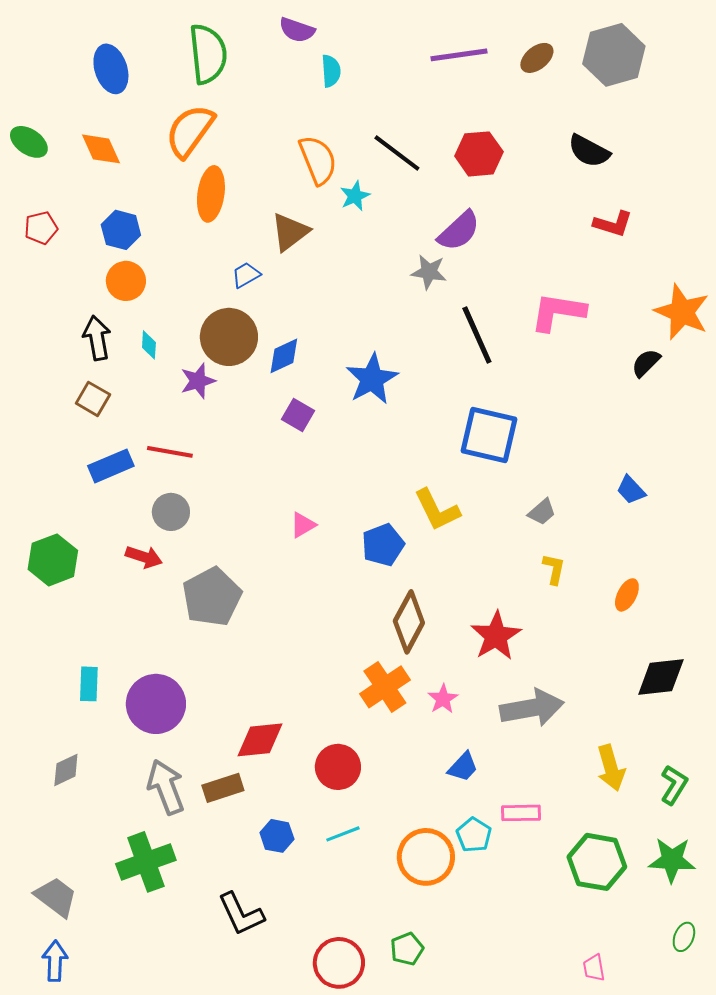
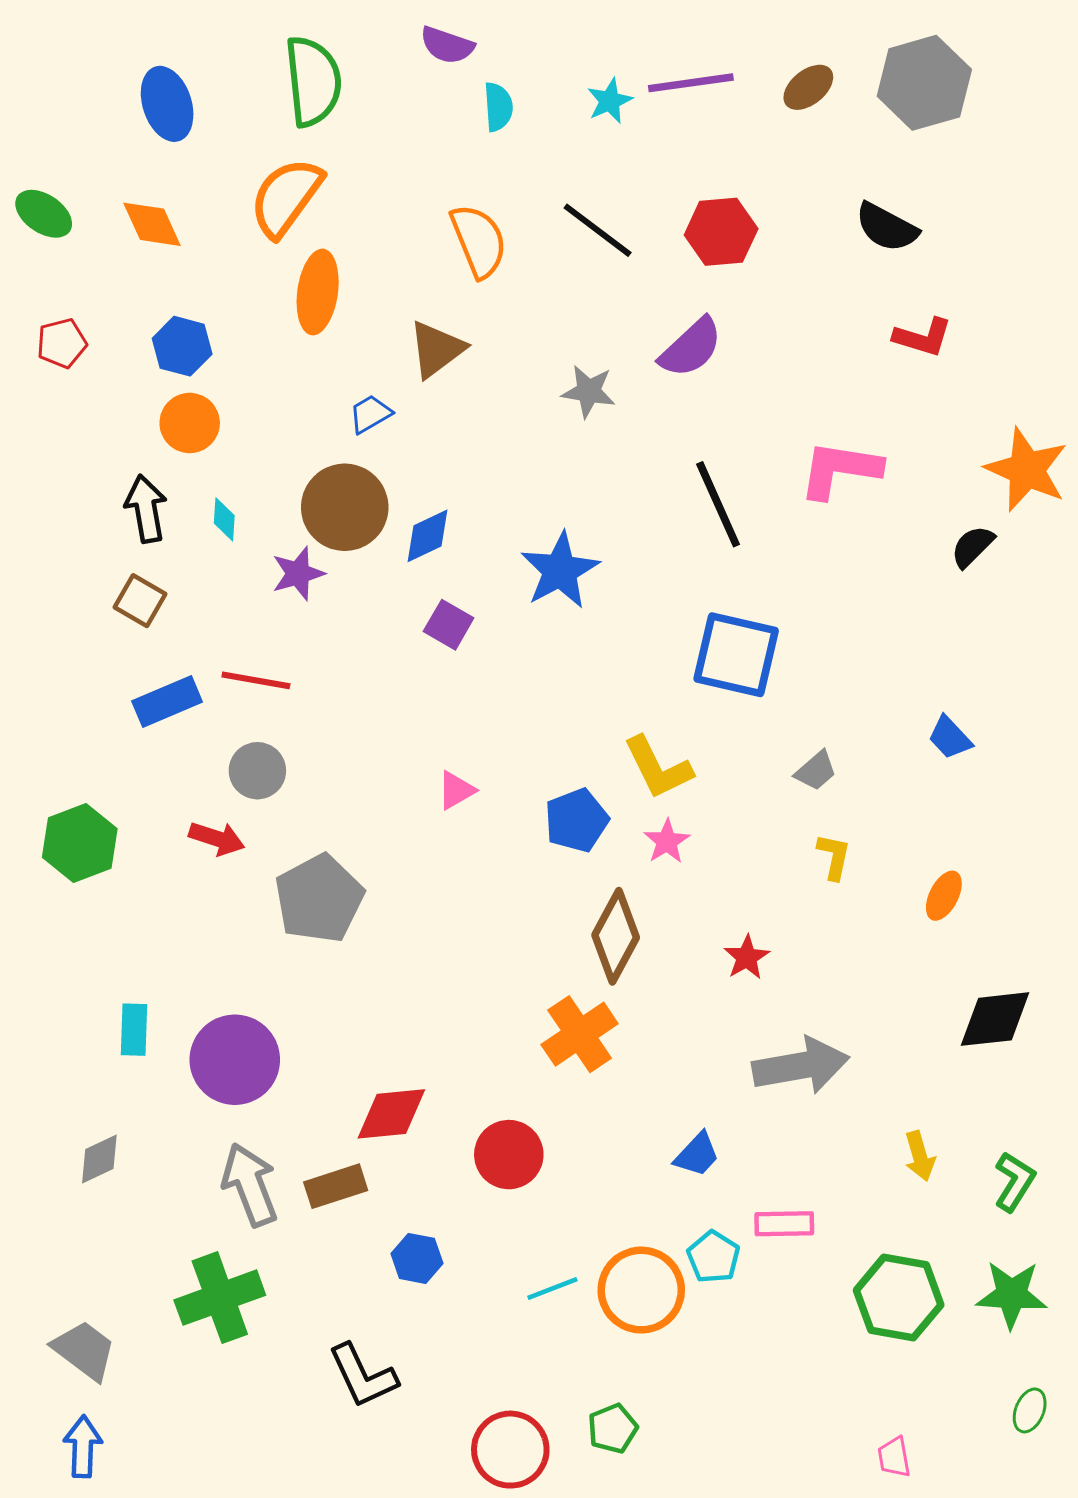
cyan star: (355, 196) -> (610, 101), moved
gray star: (429, 272) -> (589, 391), moved
red star: (496, 636) -> (747, 957), size x0.6
pink star: (443, 699) -> (667, 841), moved
yellow arrow: (611, 768) -> (920, 1156), size x0.7
cyan line: (343, 834) -> (552, 1289), moved

